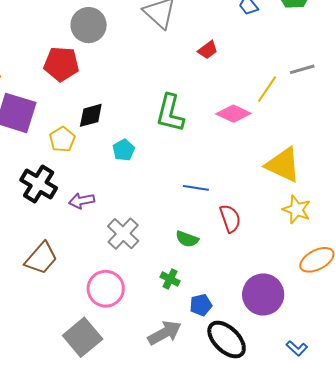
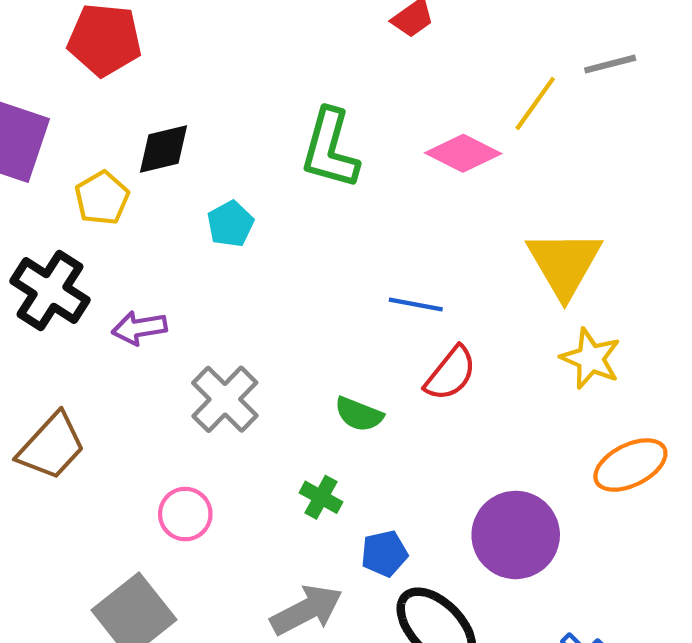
yellow triangle: (283, 165) -> (564, 264), turned 33
blue line: (196, 188) -> (416, 304), moved
red semicircle: (230, 218) -> (451, 373), turned 56
pink circle: (106, 289) -> (185, 514), size x0.7

